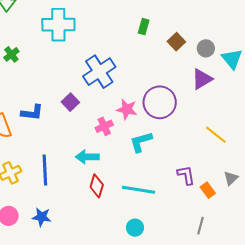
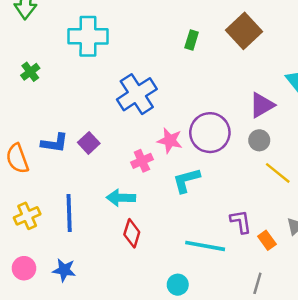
brown square: (176, 42) -> (244, 31), moved, size x1.6
gray circle: (206, 48) -> (259, 140), moved
purple square: (70, 102) -> (89, 143), moved
cyan line: (138, 190) -> (205, 246), moved

